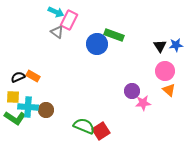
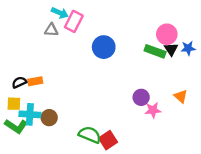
gray triangle: (57, 32) -> (51, 30), moved, turned -32
green rectangle: (114, 35) -> (155, 51), moved
pink circle: (165, 71) -> (167, 34), moved
orange rectangle: (33, 76) -> (35, 81), turned -40

